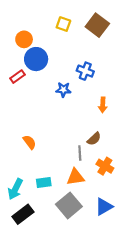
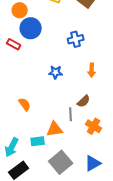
blue cross: (85, 71) -> (76, 39), turned -35
red rectangle: (17, 77) -> (14, 44), turned 64
blue star: (63, 90) -> (56, 72), moved
orange triangle: (75, 177) -> (55, 129), moved

